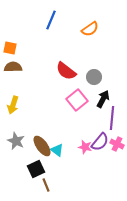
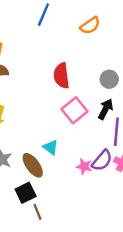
red semicircle: (66, 71) -> (61, 76), turned 45
gray circle: (94, 77) -> (109, 79), moved
cyan triangle: (57, 150) -> (51, 147), moved

